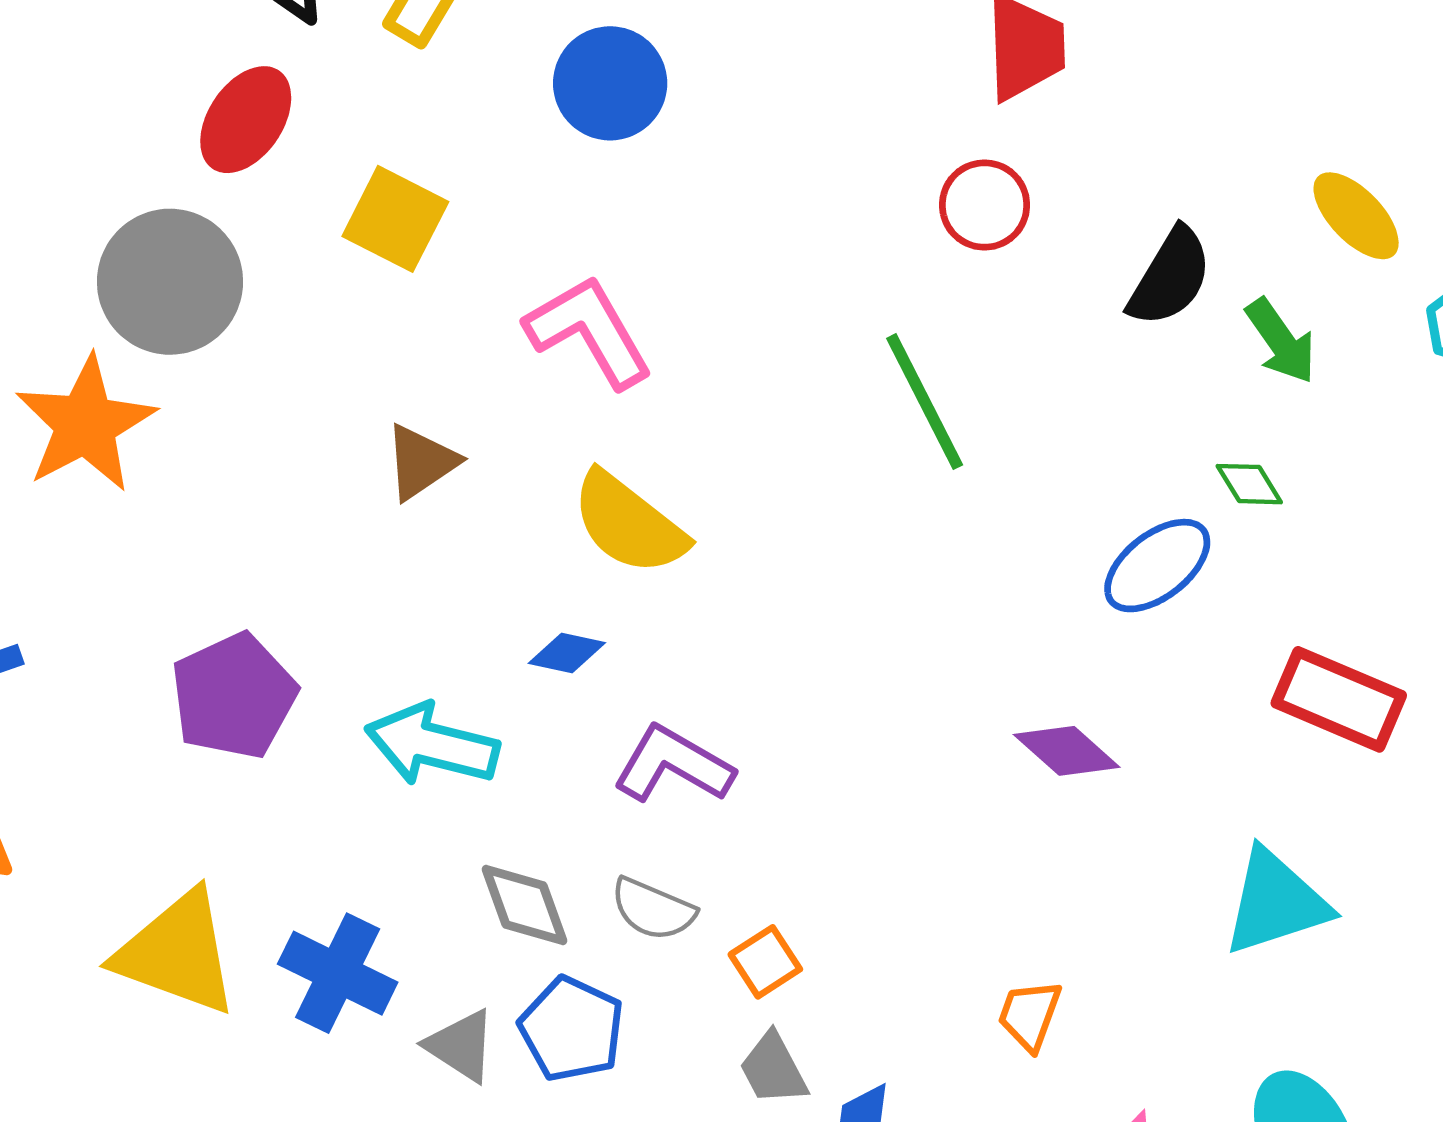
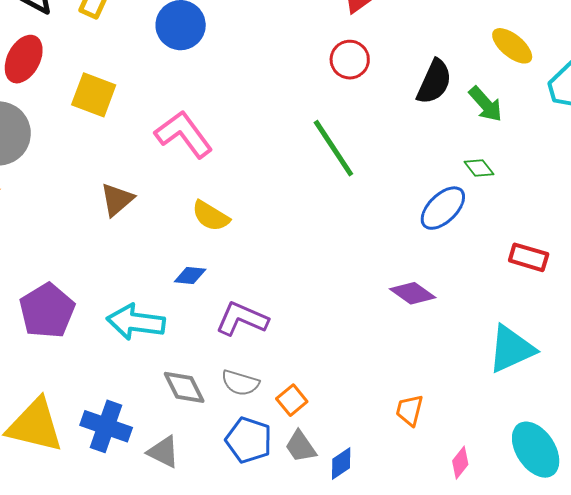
yellow semicircle: (629, 524) -> (211, 216), size x0.7
red rectangle: (1339, 699) -> (529, 257), size x0.7
blue pentagon: (572, 1029) -> (249, 440), moved

